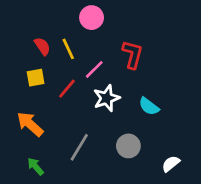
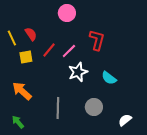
yellow line: (68, 49) -> (12, 38), moved
red line: (67, 89) -> (49, 50), moved
gray line: (79, 147) -> (58, 108), turned -30
green arrow: (36, 166) -> (18, 122), moved

